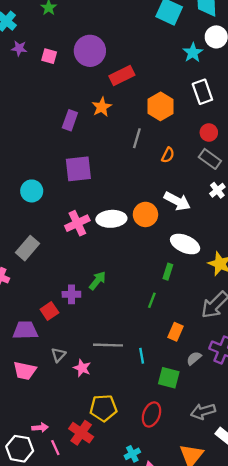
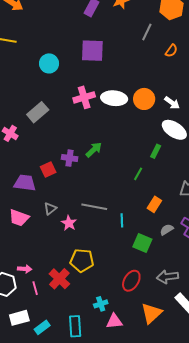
white arrow: (177, 201) -> (172, 103), moved, size x0.7
red ellipse: (151, 414) -> (131, 281), moved

